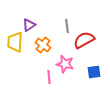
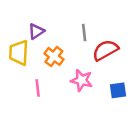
pink line: (49, 77) -> (38, 88), moved

